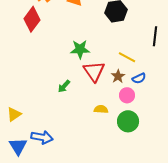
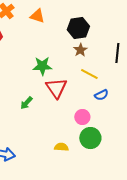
brown star: (118, 76) -> (80, 50), moved
pink circle: (127, 95) -> (82, 117), moved
yellow semicircle: (101, 109) -> (61, 147), moved

